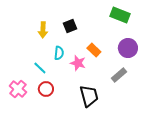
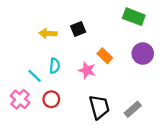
yellow arrow: (43, 30) -> (48, 33), turned 91
cyan semicircle: (59, 53) -> (55, 66), moved
cyan line: (40, 68) -> (35, 76), moved
gray rectangle: (119, 75) -> (133, 109), moved

